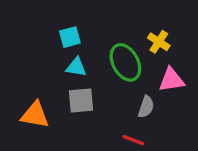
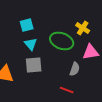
green ellipse: (125, 62) -> (62, 41), turned -40
cyan triangle: (76, 67) -> (31, 44), turned 40

